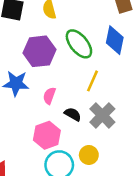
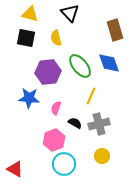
blue diamond: (115, 40) -> (109, 63), turned -30
gray cross: (102, 115) -> (99, 124), turned 30
yellow circle: (89, 155) -> (102, 156), moved

